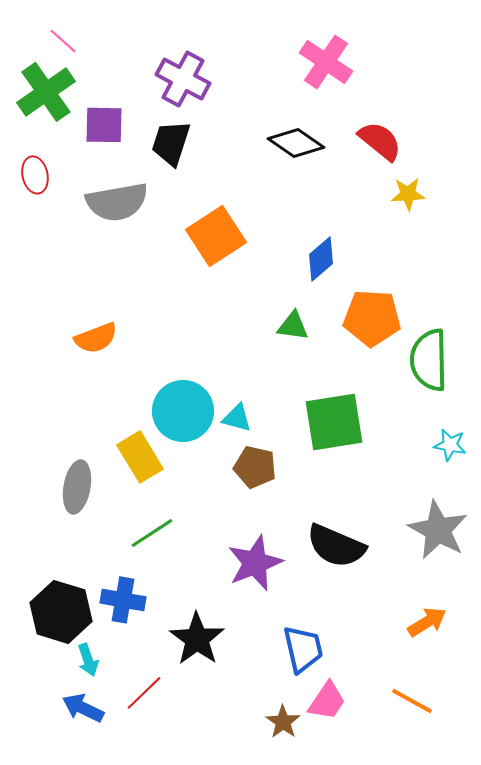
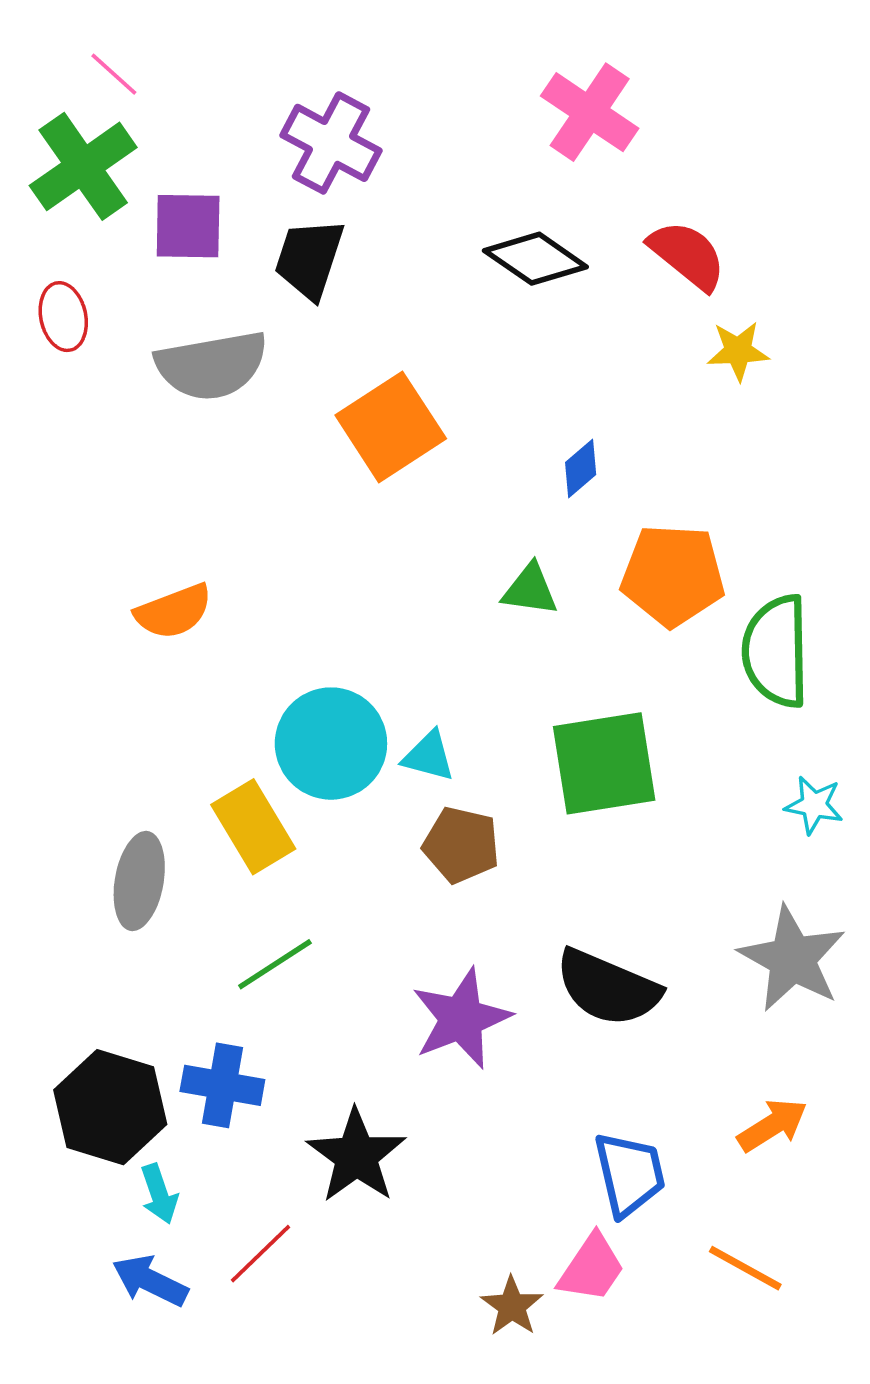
blue diamond: (321, 259) -> (581, 469), size x0.7
blue trapezoid: (303, 649) -> (629, 1174), moved

